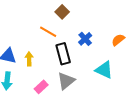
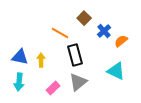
brown square: (62, 12) -> (84, 18), moved
blue cross: (85, 39) -> (104, 31), moved
orange semicircle: (118, 40) -> (121, 41), moved

